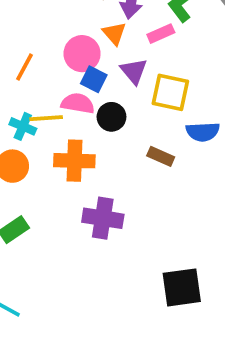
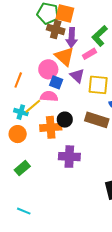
orange triangle: (114, 33) -> (64, 57), size x1.5
black circle: (111, 117) -> (65, 120), moved
yellow line: (46, 118) -> (33, 106), turned -30
brown rectangle: (161, 156) -> (97, 120), size x1.6

